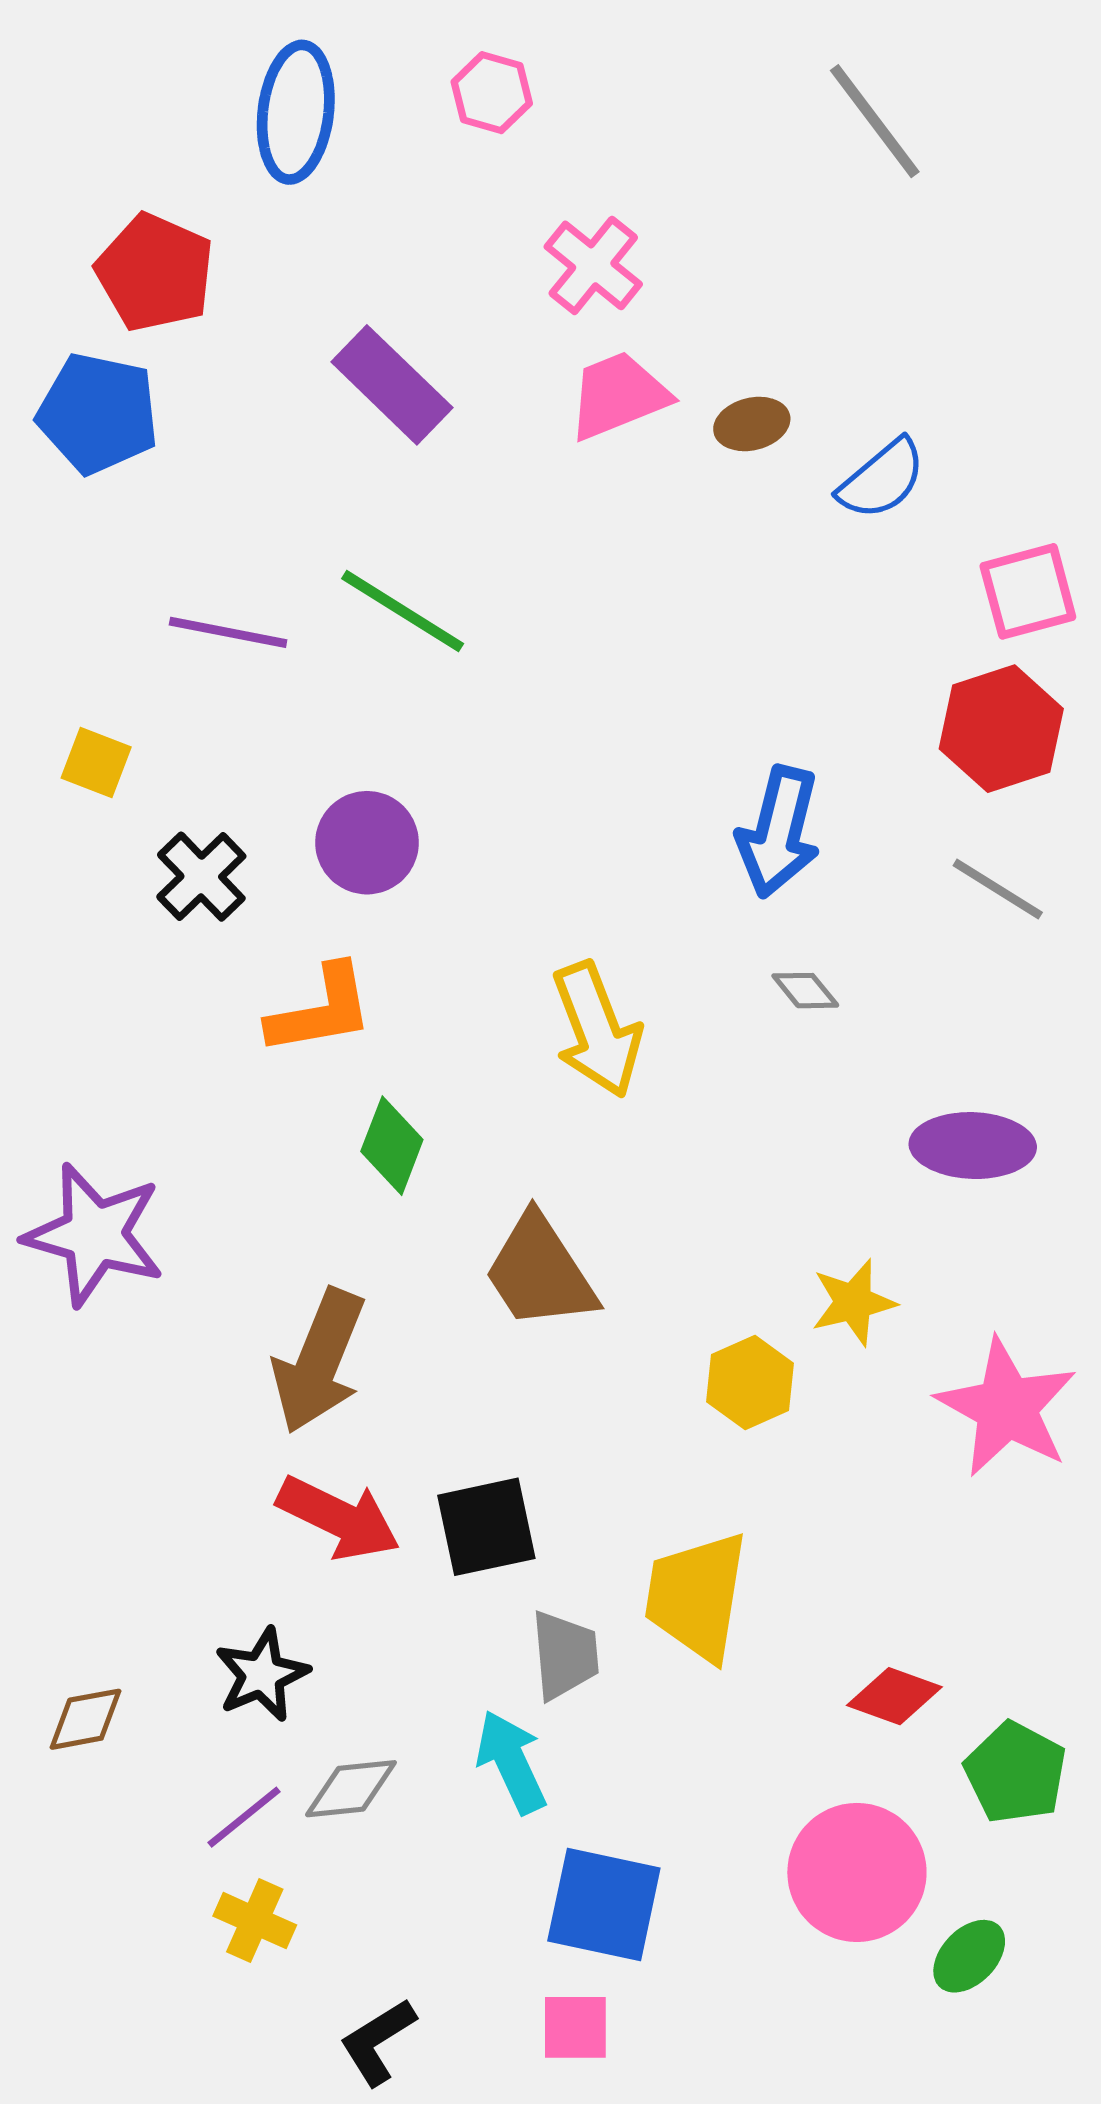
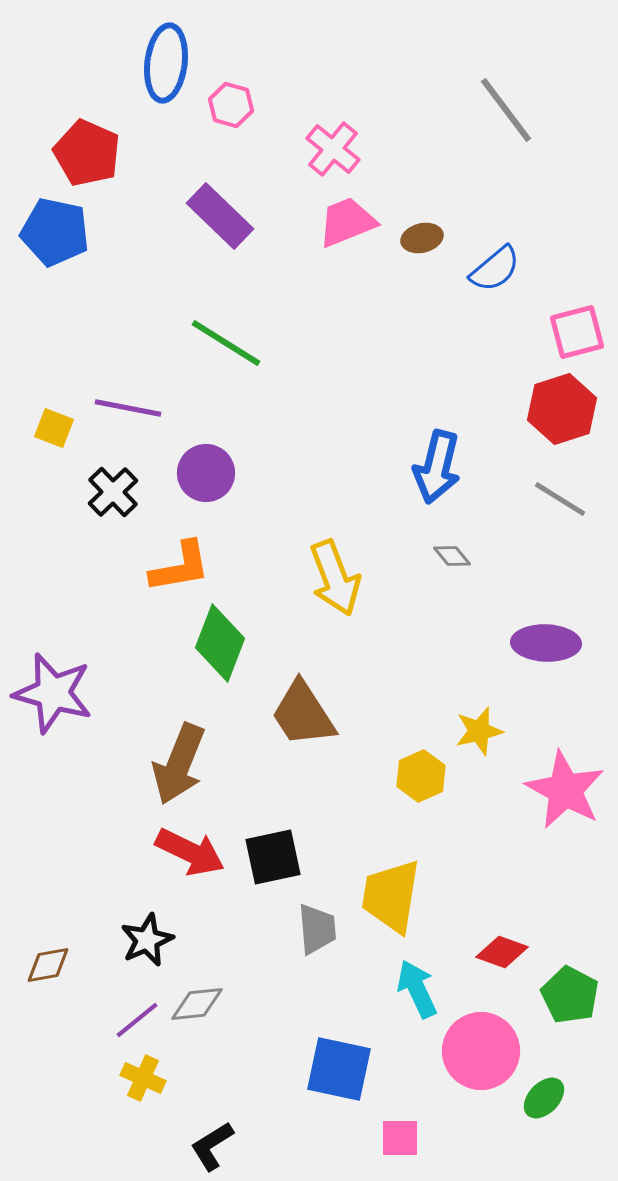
pink hexagon: (492, 93) -> (231, 105), moved
gray line: (875, 121) -> (506, 110), moved
purple line: (228, 632) -> (128, 408), moved
green diamond: (392, 1146) -> (220, 643), size x1.4
cyan arrow: (511, 1762) -> (417, 989), moved
pink square: (575, 2027) -> (400, 1138), moved

